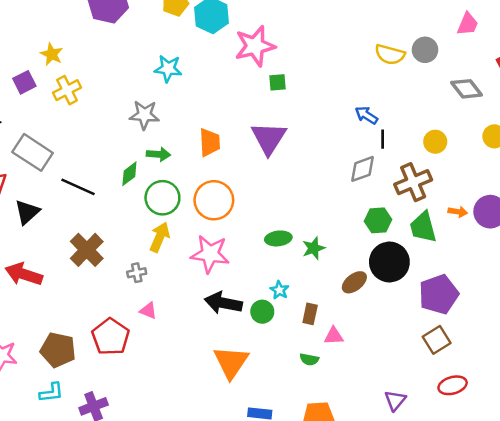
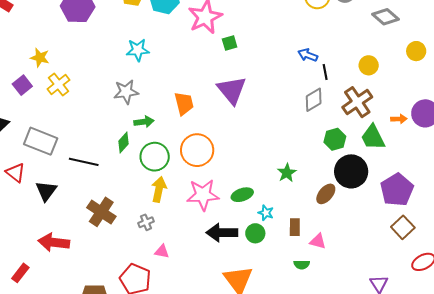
green ellipse: (278, 238) -> (242, 195), moved
pink triangle: (334, 336) -> (318, 241), turned 30

